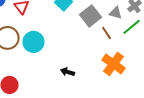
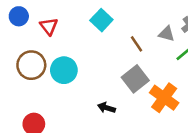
gray square: (90, 16) -> (135, 79), moved
brown line: (106, 33) -> (137, 44), moved

